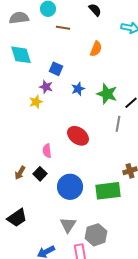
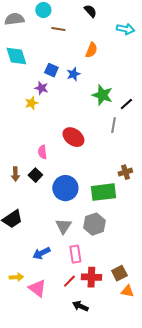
blue star: (78, 89) -> (73, 74), moved
brown arrow: (20, 173) -> (15, 174), turned -32
gray hexagon: (96, 235) -> (94, 224), moved

